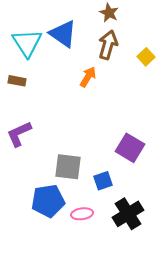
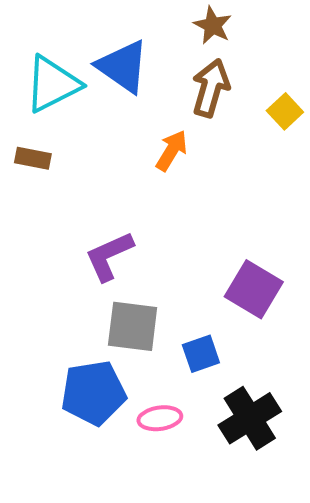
cyan triangle: (27, 43) -> (52, 84), turned 36
purple L-shape: (19, 134) -> (109, 256), moved

